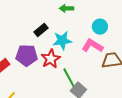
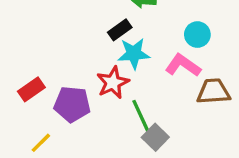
black rectangle: (41, 30) -> (120, 30), moved
purple pentagon: (27, 55) -> (72, 104), moved

